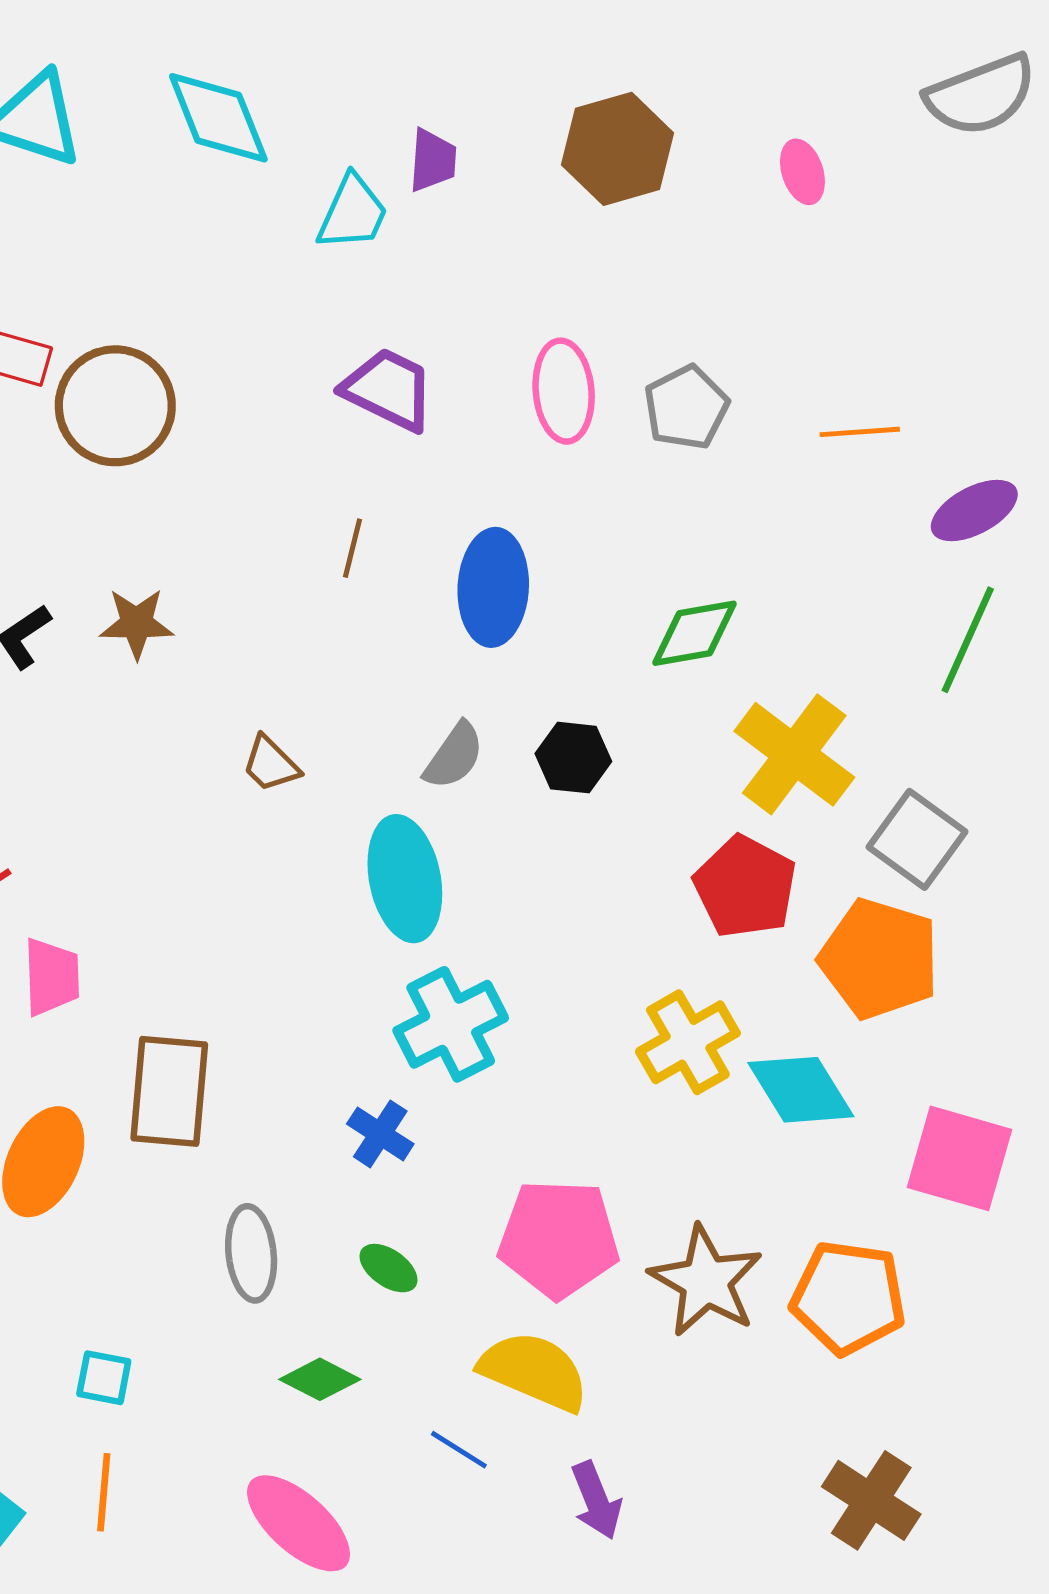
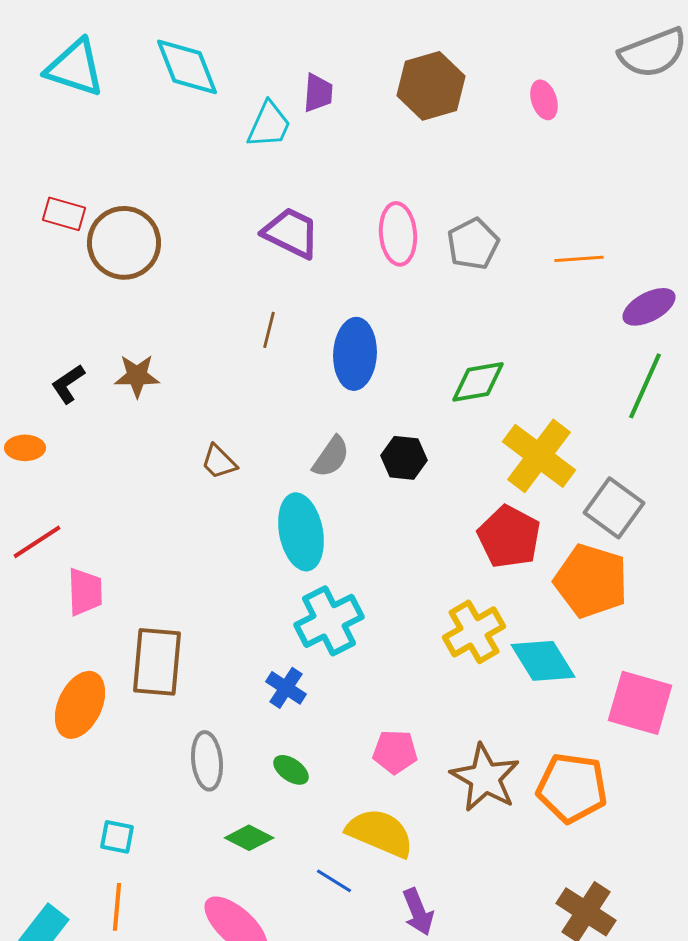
pink pentagon: (559, 1239) -> (395, 752), size x0.6

